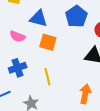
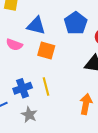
blue cross: (18, 68) -> (23, 88), moved

